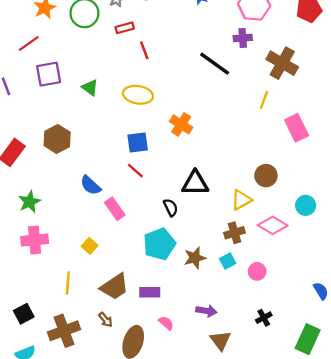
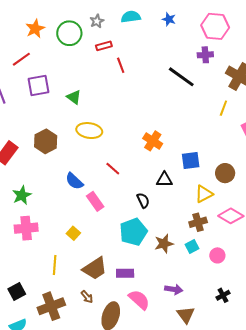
yellow ellipse: (138, 95) -> (89, 131), moved
orange cross: (181, 124) -> (153, 141), moved
blue square: (138, 143) -> (191, 160), moved
black triangle: (195, 183) -> (164, 180), size x0.7
pink semicircle: (166, 323) -> (139, 300), size x1.6

